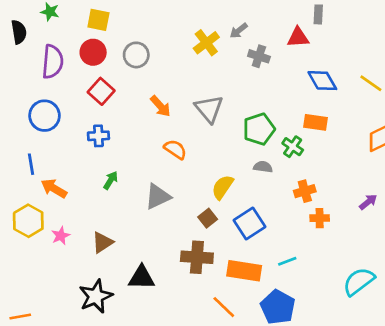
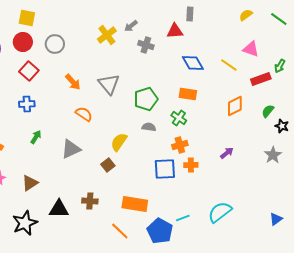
green cross: (293, 147) -> (179, 118), moved
blue square: (249, 223) -> (165, 169), moved, turned 30
brown cross: (197, 257) -> (90, 201), moved, size x0.7
cyan line: (287, 261) -> (183, 218), moved

